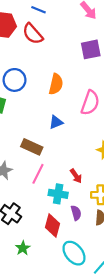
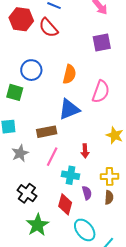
blue triangle: (56, 122) -> (69, 109), size x1.6
brown rectangle: (32, 147) -> (47, 132), turned -36
red arrow: (76, 176) -> (85, 151), moved, turned 32
green star: (23, 248) -> (38, 225), size x1.6

